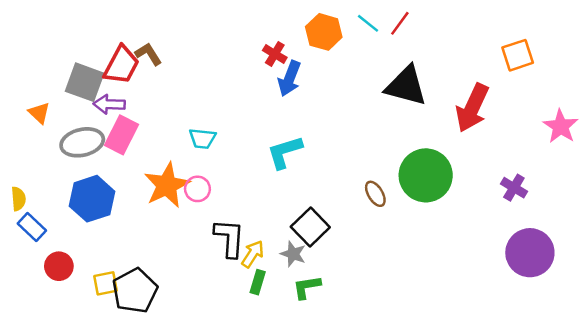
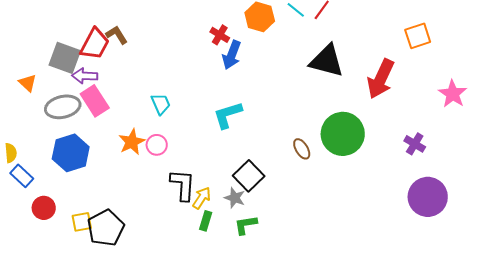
pink rectangle: (121, 135) -> (95, 101), turned -60
cyan trapezoid: (202, 139) -> (161, 104), turned -120
orange star: (167, 185) -> (132, 142), size x0.7

